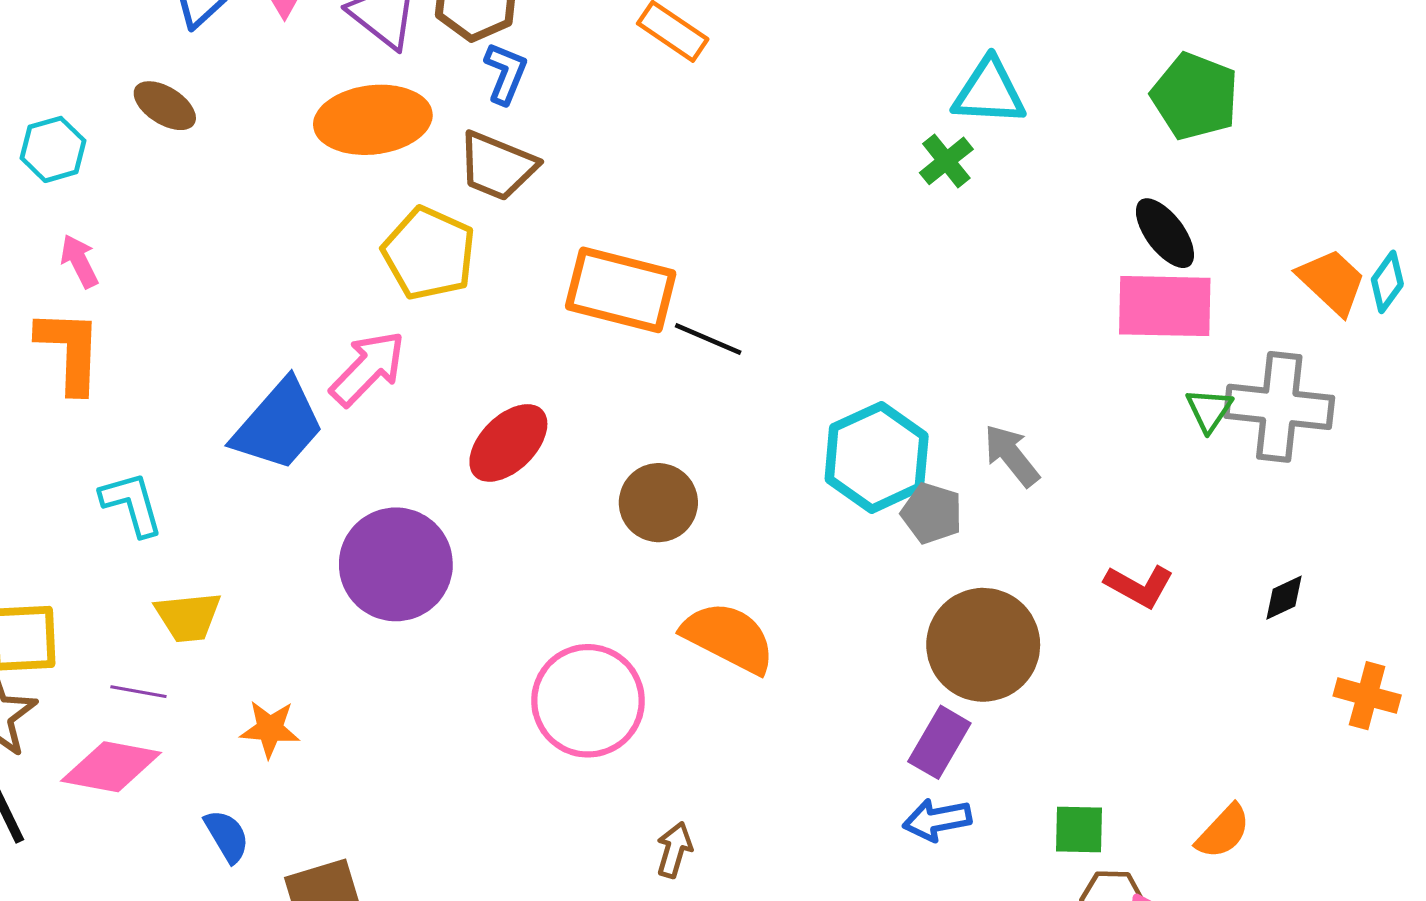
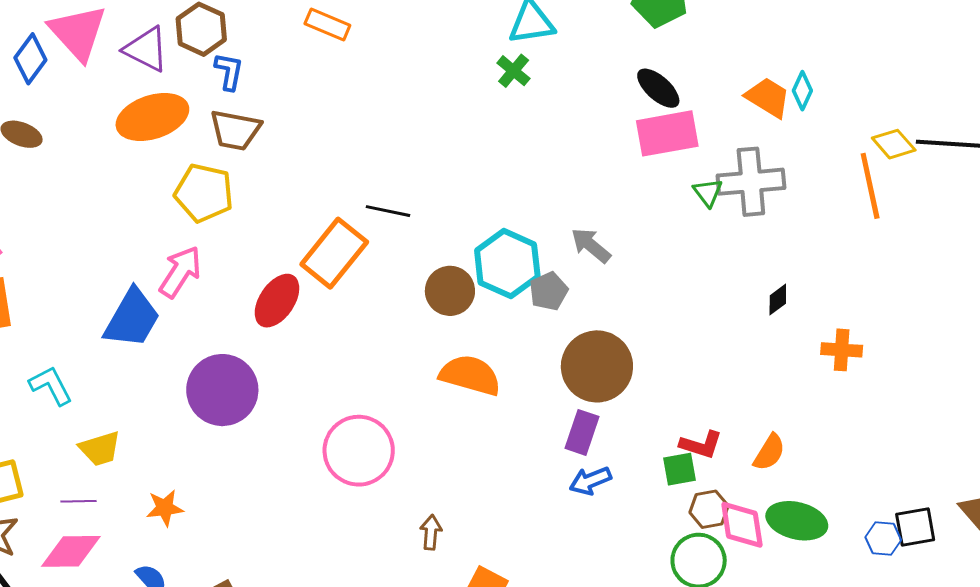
orange rectangle: (621, 290) -> (334, 253), moved, turned -54
brown circle: (658, 503) -> (450, 291), moved
gray pentagon: (932, 513) -> (549, 291), turned -30
red L-shape: (1139, 586) -> (701, 445), moved
orange semicircle: (729, 637) -> (470, 375), moved

